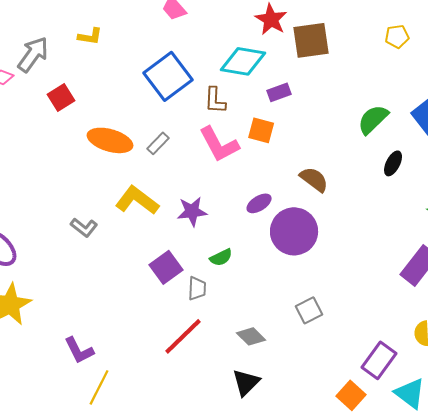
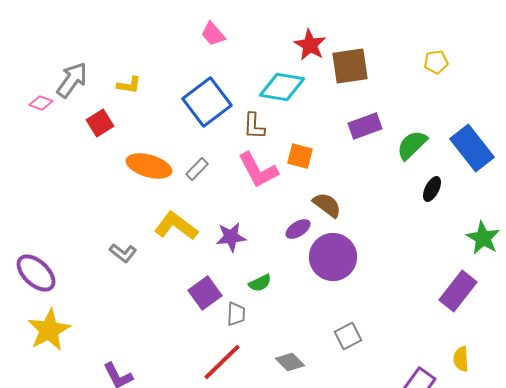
yellow L-shape: (90, 36) -> (129, 85), moved
purple rectangle: (279, 92) -> (365, 126), moved, size x1.4
brown semicircle: (314, 179) -> (327, 205), moved

